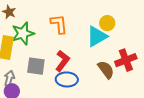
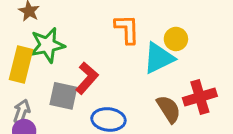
orange L-shape: (59, 24) -> (127, 29), moved
red L-shape: (62, 61) -> (87, 78), moved

